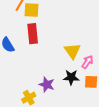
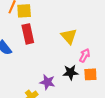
yellow triangle: (72, 51) -> (69, 36), moved

